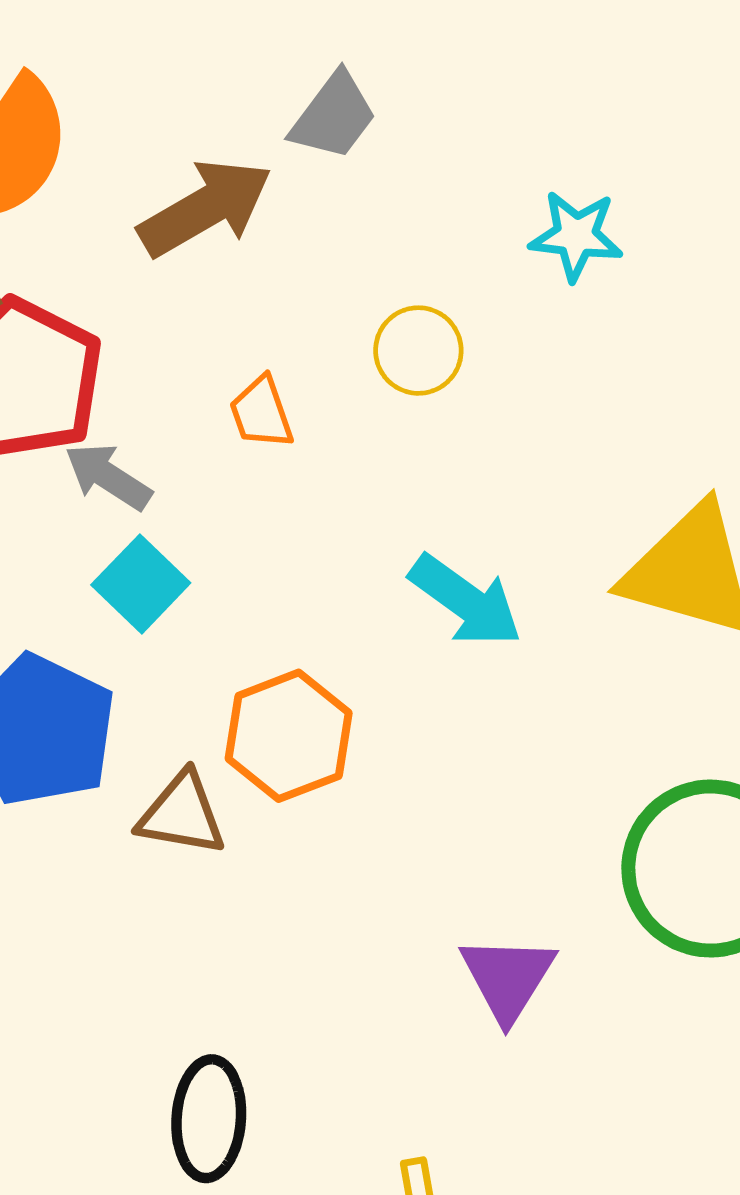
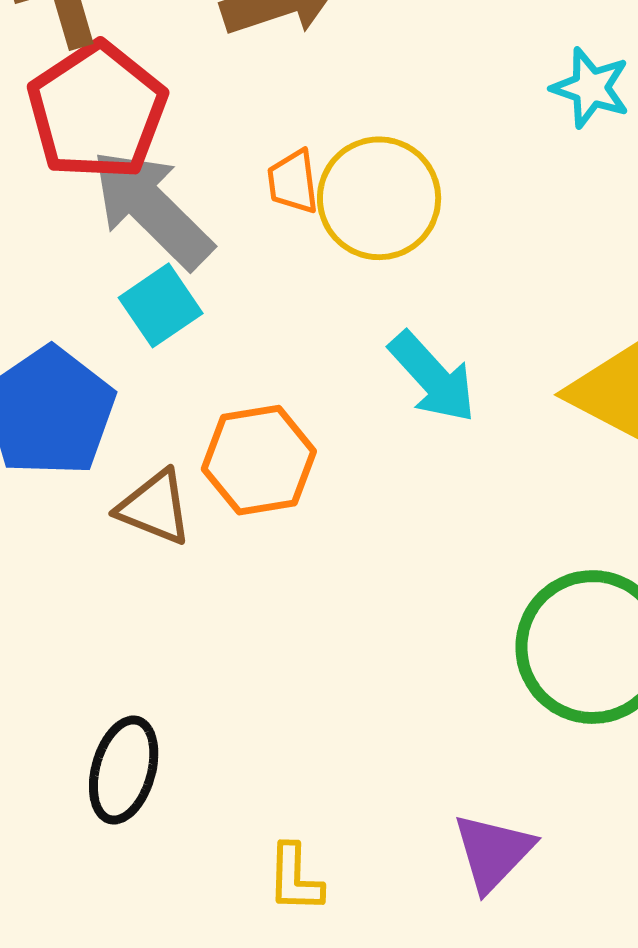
yellow circle: (418, 351) -> (379, 198), moved, size x1.6
gray arrow: (108, 476) -> (152, 209), size x1.8
purple triangle: (508, 978) -> (493, 852), moved

